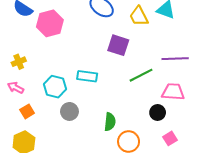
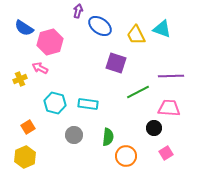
cyan rectangle: (87, 76) -> (88, 104), moved
pink arrow: (16, 88) -> (40, 68), moved
gray circle: (69, 111) -> (74, 135), moved

